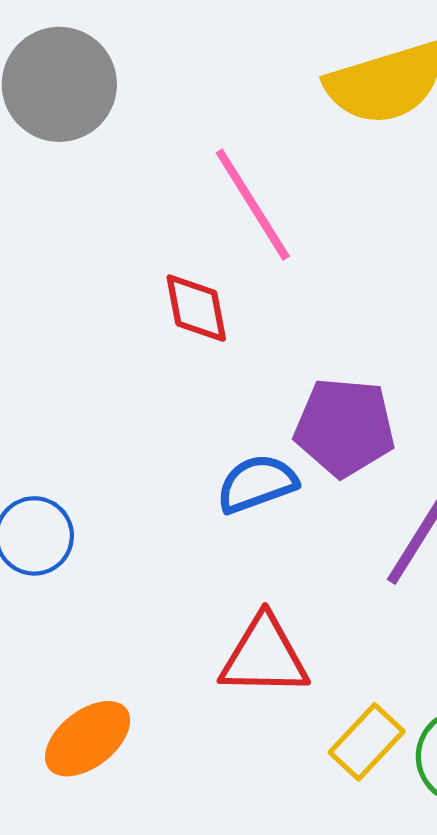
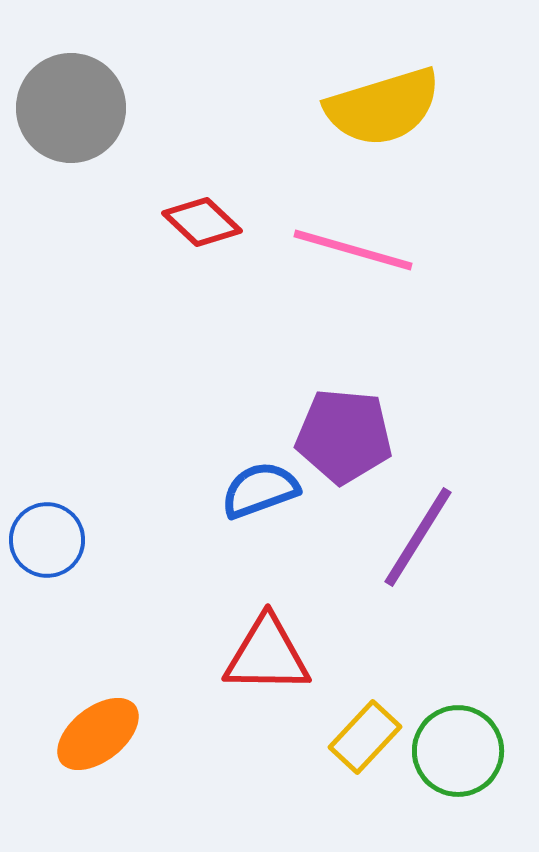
pink line: (253, 205) -> (353, 250), moved, turned -42
red diamond: (196, 308) -> (202, 222), moved, turned -36

